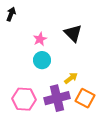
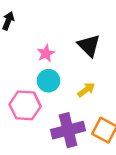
yellow arrow: (71, 78) -> (86, 90), moved
pink hexagon: (24, 99) -> (25, 105), moved

